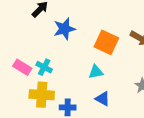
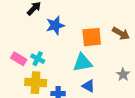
orange square: (106, 42) -> (92, 37), turned -30
cyan triangle: (96, 72) -> (83, 63), size x1.5

